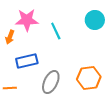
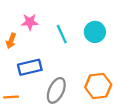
pink star: (27, 20) -> (30, 22), size x0.7
cyan circle: (95, 20) -> (95, 32), moved

